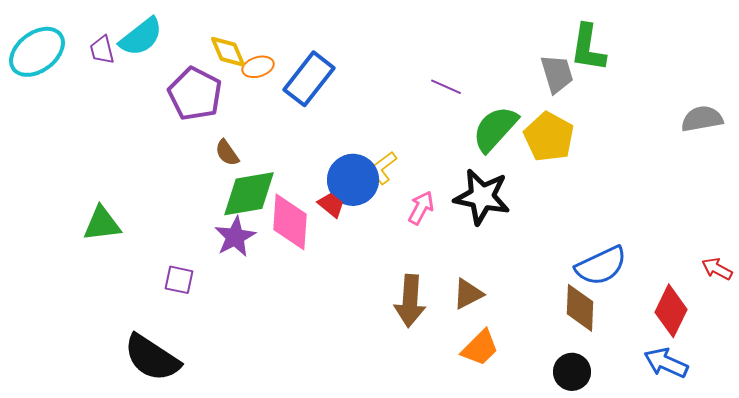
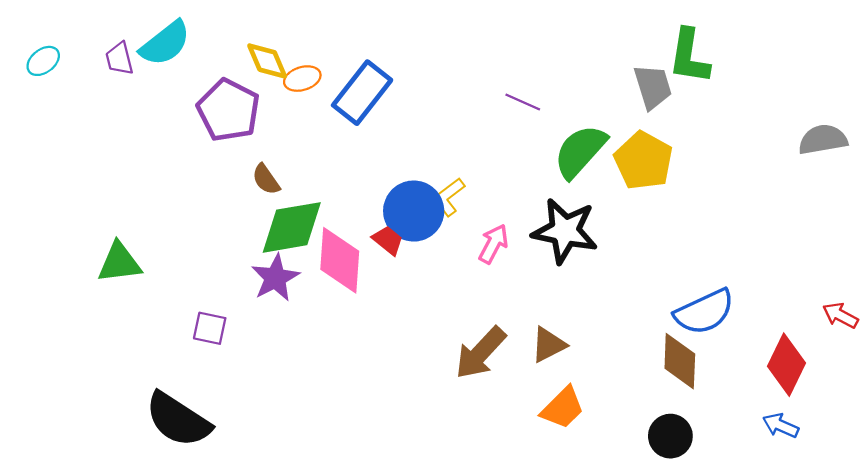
cyan ellipse: (37, 52) -> (43, 61), size x0.5
brown arrow: (410, 301) -> (480, 353), turned 39
blue arrow: (666, 363) -> (781, 426), size x0.7

